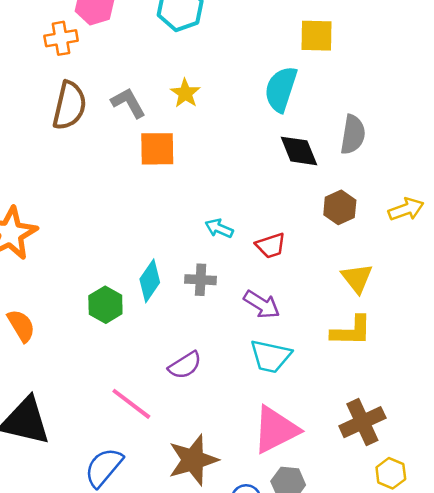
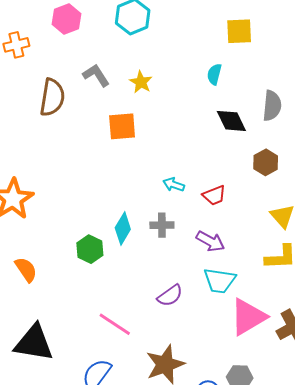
orange cross: (61, 38) -> (16, 45), moved
cyan semicircle: (281, 89) -> (214, 74), size x0.6
gray L-shape: (128, 103) -> (96, 75), moved
purple semicircle: (185, 365) -> (170, 296), moved
pink triangle: (276, 430) -> (248, 317), moved

